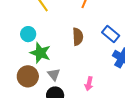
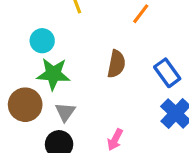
green star: (40, 53) -> (53, 74), turned -30

